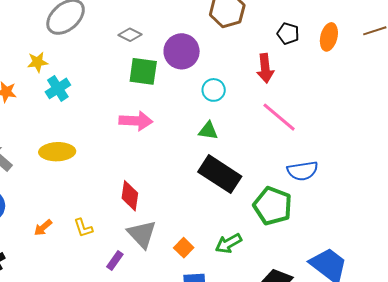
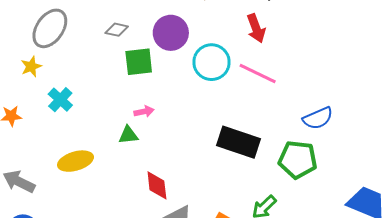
yellow star: (38, 62) -> (31, 67), moved
cyan circle: (214, 90) -> (211, 62), size x1.6
pink line: (279, 117) -> (258, 74), moved
pink arrow: (136, 121) -> (144, 112), size x0.6
green triangle: (208, 131) -> (128, 135), moved

